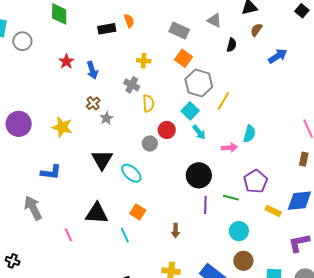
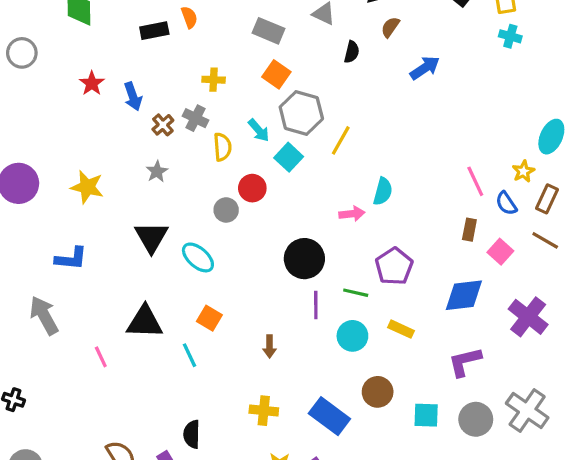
brown cross: (93, 103) -> (163, 125), moved
cyan arrow: (199, 132) -> (259, 130), moved
yellow rectangle: (273, 211) -> (401, 329), moved
cyan circle: (239, 231) -> (352, 336), moved

